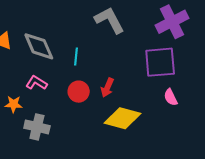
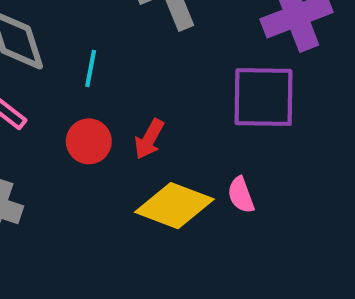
pink semicircle: (171, 97) -> (241, 195), moved

